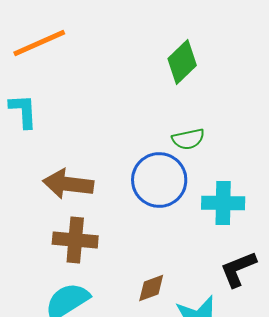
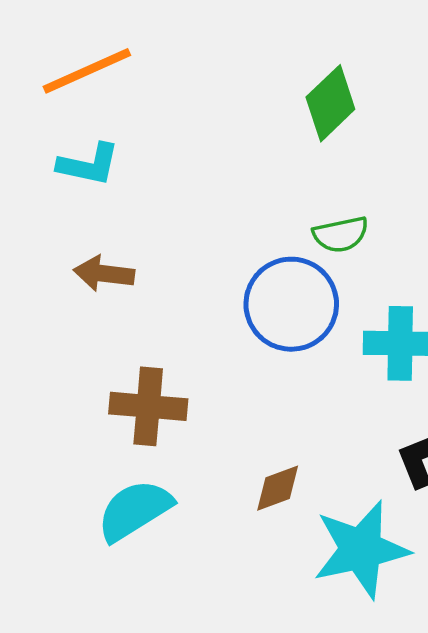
cyan L-shape: (23, 111) -> (89, 165), moved, turned 105
brown arrow: (68, 184) -> (104, 274), moved, size x0.7

